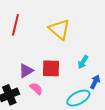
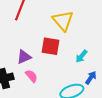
red square: (51, 68) -> (50, 46), moved

